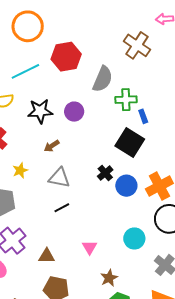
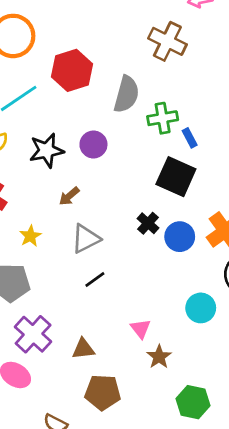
gray triangle: (59, 178) -> (86, 239), turned -30
brown star: (109, 278) -> (159, 357), moved

